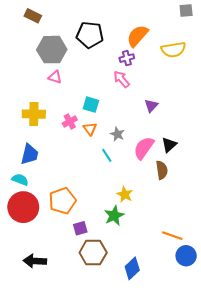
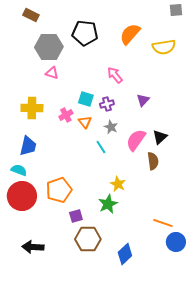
purple cross: (127, 58) -> (107, 104), moved

